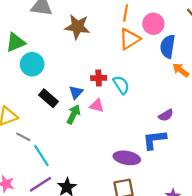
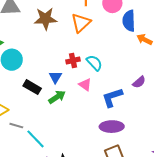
orange triangle: (129, 39) -> (81, 23), moved
pink triangle: (97, 106) -> (85, 85), moved, turned 32
green arrow: (74, 114) -> (57, 97), turned 42
blue L-shape: (154, 140) -> (112, 97), moved

